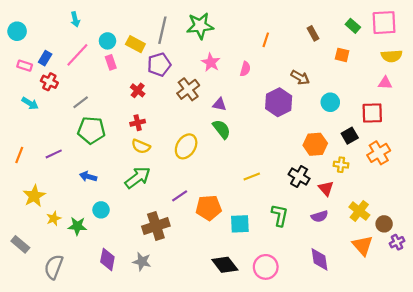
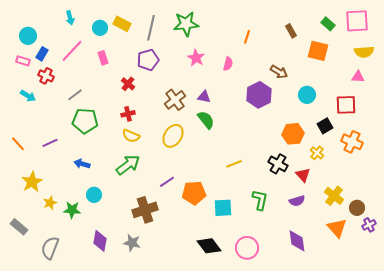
cyan circle: (17, 31) -> (28, 36), moved
cyan circle: (107, 41) -> (100, 28), moved
yellow rectangle: (135, 44) -> (122, 24), moved
orange square: (342, 55) -> (318, 51), size x1.5
brown cross: (188, 89) -> (175, 100), moved
orange cross: (379, 153) -> (352, 142), turned -35
orange line: (19, 155) -> (18, 144), turned -63
yellow cross: (341, 165) -> (317, 153), turned 32

